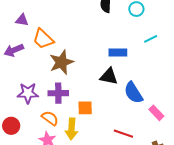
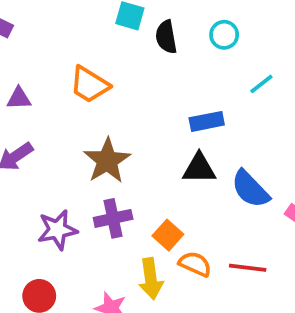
orange trapezoid: (43, 39) -> (89, 85), moved
orange square: (85, 108) -> (168, 235), turned -35
orange semicircle: (50, 118) -> (195, 264), moved

